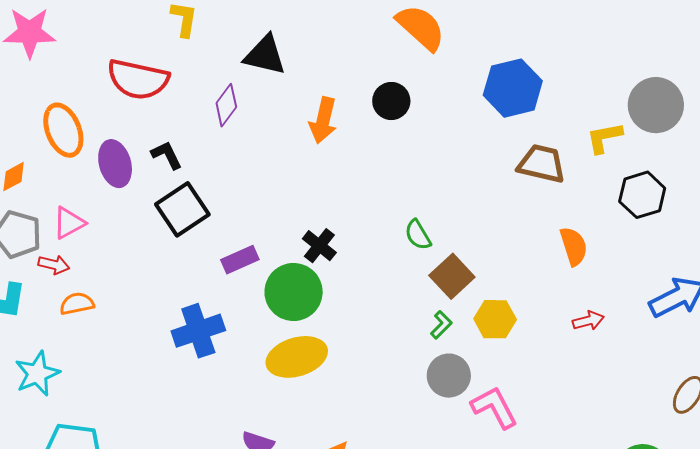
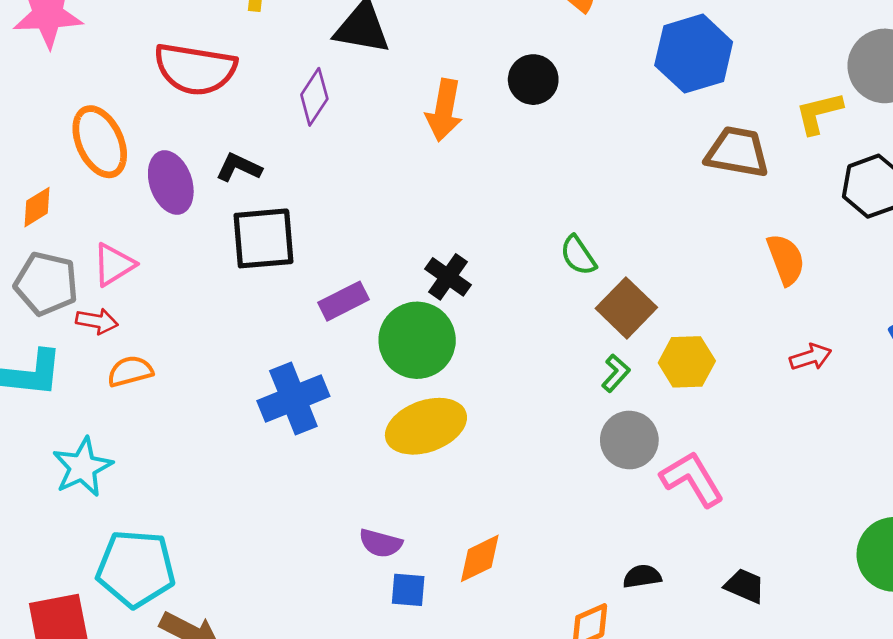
black L-shape: (167, 155) -> (239, 167), turned -36
black square: (182, 209) -> (263, 238), turned 32

